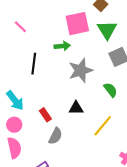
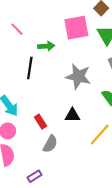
green arrow: (62, 46) -> (46, 46), moved
gray star: (81, 70) -> (78, 76), turned 30

